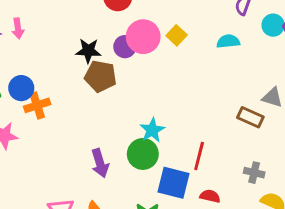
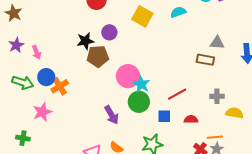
pink arrow: (18, 28) -> (37, 52), moved
yellow square: (177, 35) -> (142, 16), size x1.5
pink circle: (143, 37) -> (128, 76), moved
red line: (199, 156) -> (177, 94), turned 60
blue square: (174, 183) -> (164, 116), size x0.6

